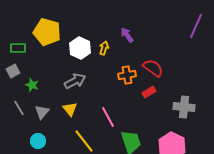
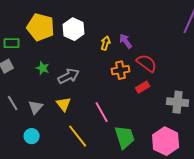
purple arrow: (127, 35) -> (126, 41), moved
white hexagon: (80, 48) -> (74, 29), moved
yellow arrow: (104, 48) -> (106, 43), moved
green star: (32, 85) -> (43, 68), moved

